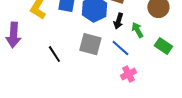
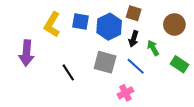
pink cross: (128, 74) -> (125, 93), moved

